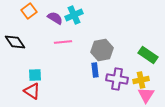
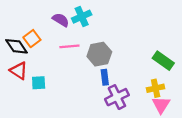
orange square: (29, 11) -> (32, 39), moved
gray hexagon: (102, 50) -> (99, 54), moved
purple cross: (117, 79) -> (117, 97), moved, turned -35
red triangle: (32, 91) -> (19, 71), moved

